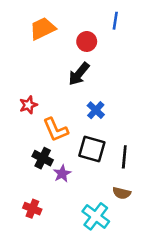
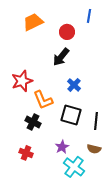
red star: (28, 105) -> (22, 81), size x1.5
purple star: (62, 174) -> (62, 147), moved
red cross: (32, 209) -> (26, 153), moved

